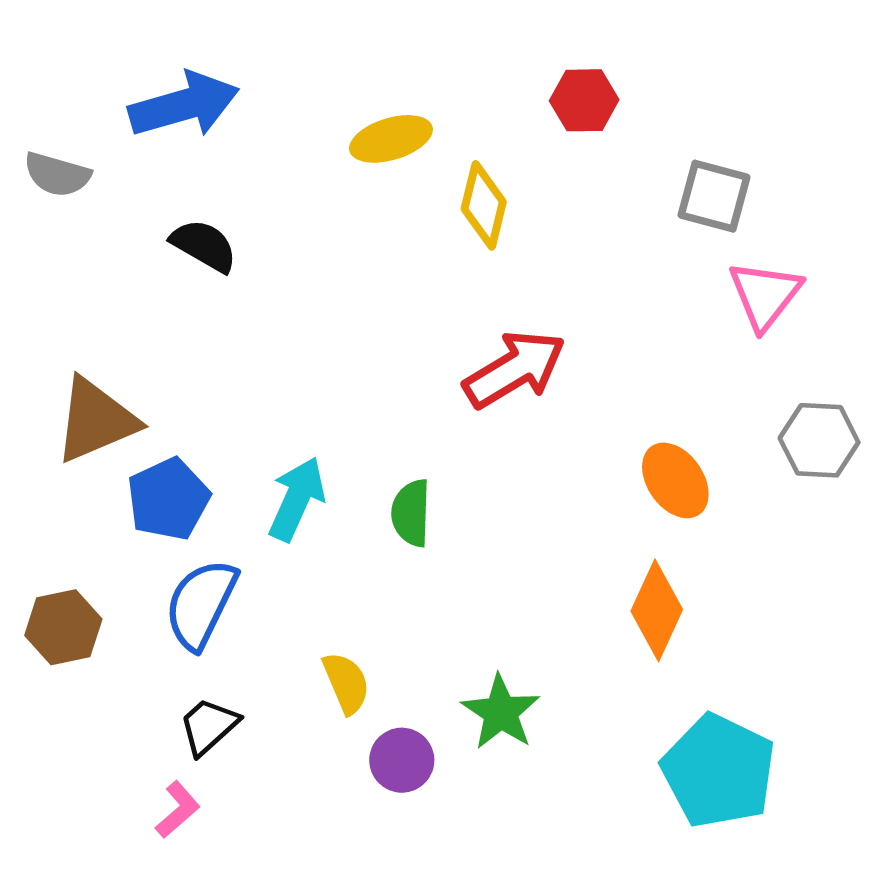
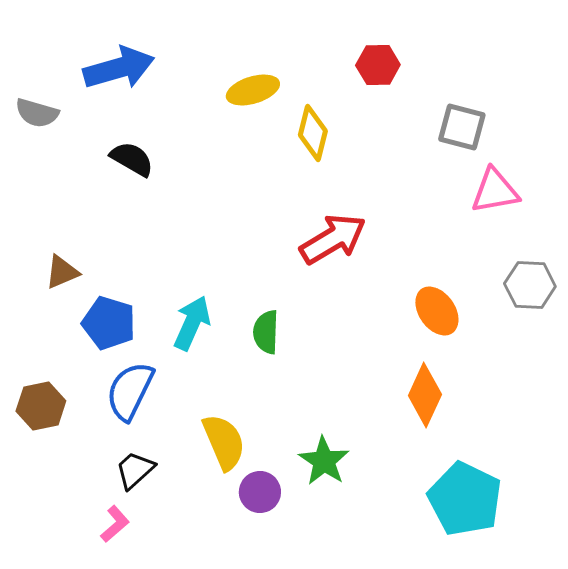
pink triangle: (765, 295) -> (495, 191), turned 42
brown triangle: (96, 420) -> (62, 272), size x0.6
blue pentagon: (168, 499) -> (109, 323), turned -30
yellow semicircle: (346, 683) -> (224, 442), size x1.4

